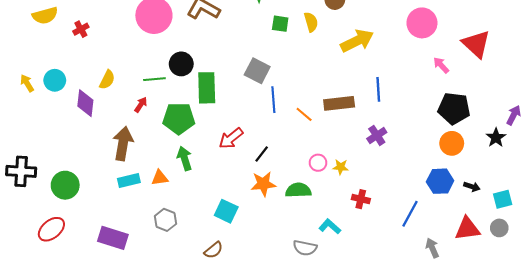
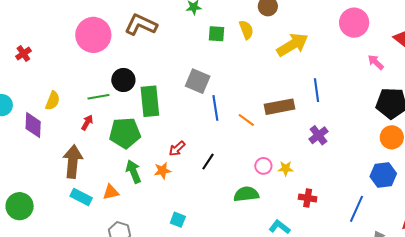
red arrow: (231, 138) -> (177, 149), size x0.7
cyan rectangle: (129, 181) -> (81, 197), turned 45
orange star: (263, 184) -> (162, 171), moved, size x0.7
cyan square: (226, 211) -> (178, 220), size x0.7

